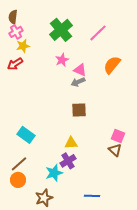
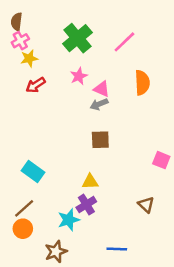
red arrow: (15, 64) -> (36, 85), moved
orange semicircle: (112, 65) -> (142, 83), turned 138
pink square: (118, 136) -> (161, 160), moved
brown triangle: (115, 150) -> (146, 205), moved

